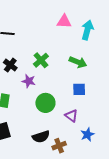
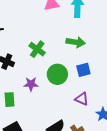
purple star: (29, 81) -> (31, 84), moved
green circle: (45, 103) -> (57, 74), moved

